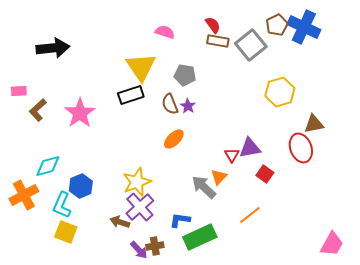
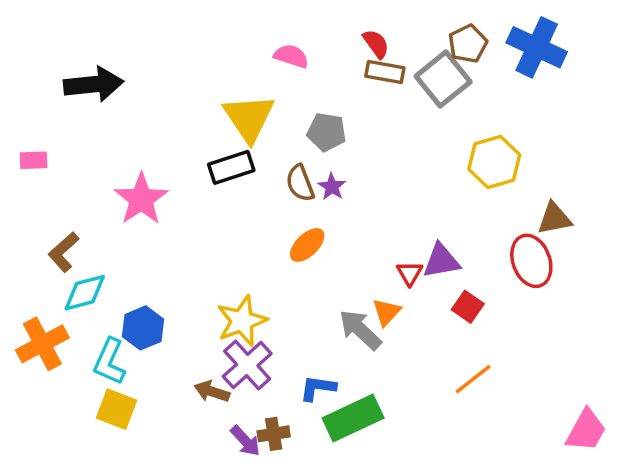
brown pentagon: (277, 25) -> (468, 44), moved
brown L-shape: (38, 110) -> (64, 252), moved
orange line: (250, 215) -> (473, 379), moved

